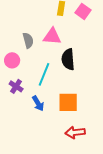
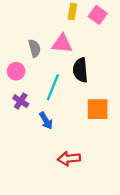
orange square: (68, 102) -> (98, 109), moved
red arrow: (75, 132) -> (69, 159), moved

